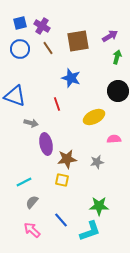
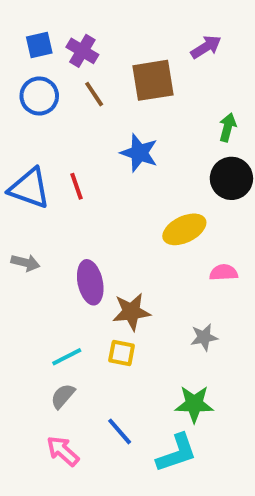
purple arrow: (110, 36) -> (206, 47), moved
green arrow: (117, 57) -> (228, 127), moved
red line: (57, 104) -> (77, 186), moved
gray arrow: (31, 123) -> (26, 263), moved
gray star: (97, 162) -> (204, 337), moved
cyan line: (24, 182) -> (67, 357), moved

